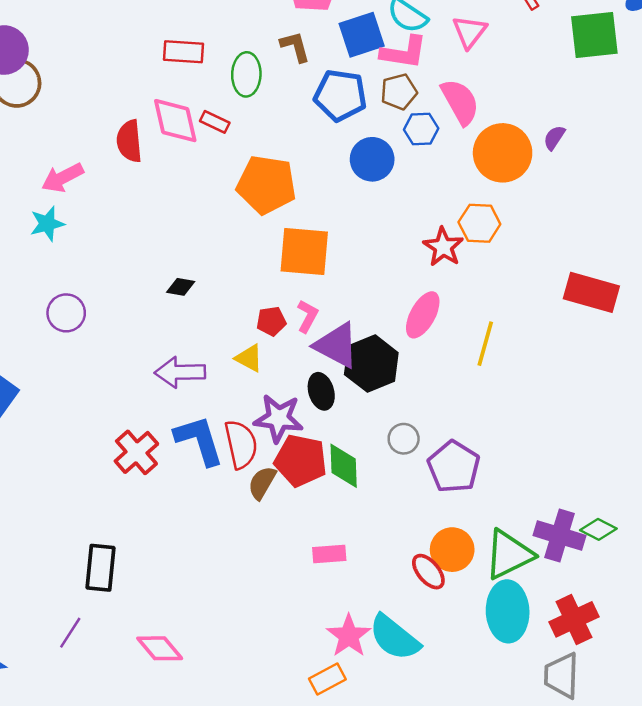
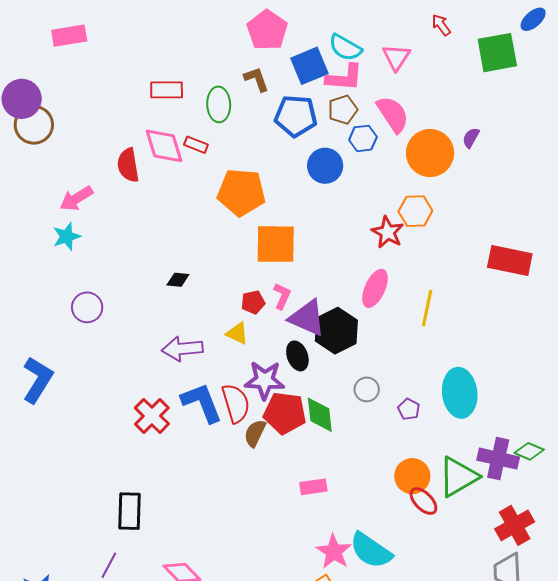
purple pentagon: (454, 467) -> (409, 409), size x0.5
red ellipse: (428, 572) -> (423, 501), moved
cyan ellipse: (508, 611) -> (460, 393), moved

